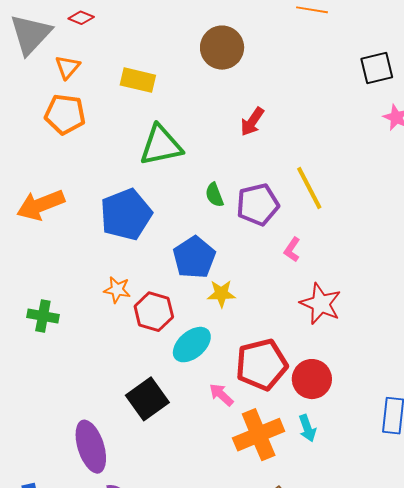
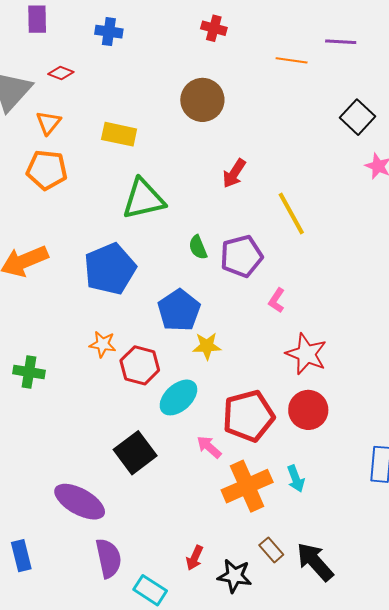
black square: (377, 68) -> (358, 117), turned -32
yellow line: (309, 188) -> (291, 214), moved
red circle: (312, 379) -> (308, 410), moved
purple ellipse: (91, 447) -> (80, 502), turned -42

